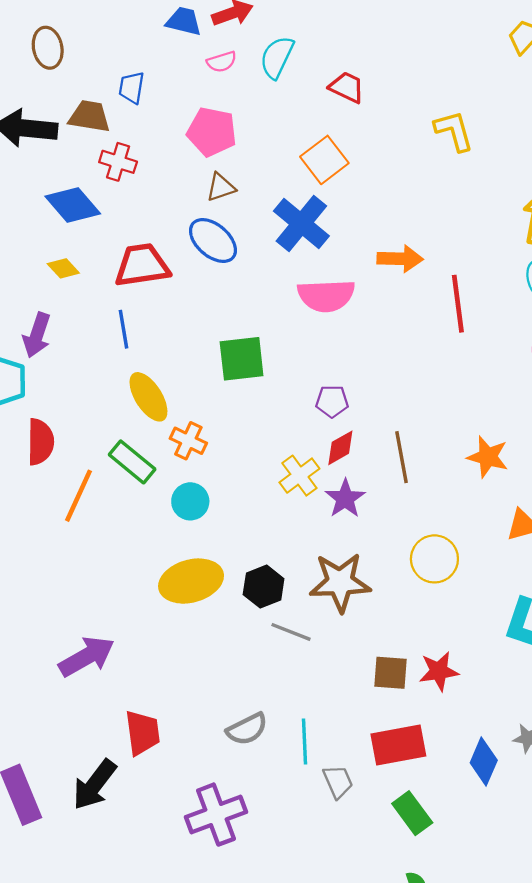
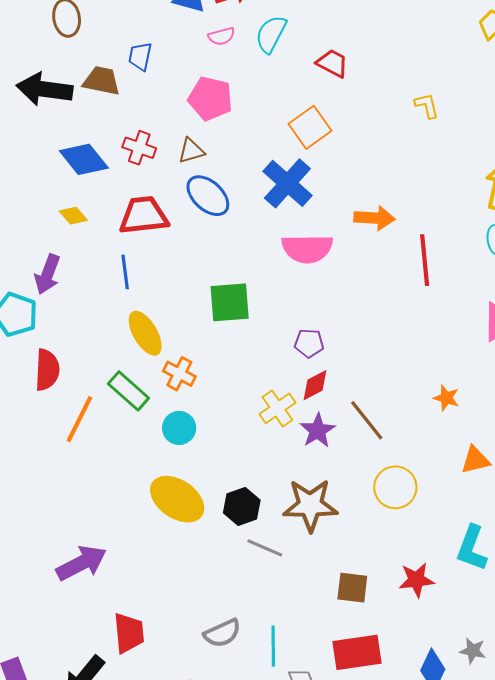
yellow L-shape: (454, 131) -> (427, 106), size x0.7
red cross: (118, 162) -> (139, 148), moved
brown triangle: (221, 187) -> (191, 151), moved
brown line: (401, 457) -> (367, 420), moved, turned -30
orange star: (488, 457) -> (446, 398), size x0.7
yellow ellipse: (191, 581) -> (177, 499), turned 48
red star: (439, 671) -> (416, 580), moved

